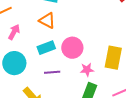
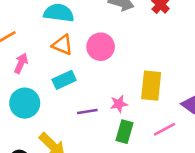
pink circle: (72, 48) -> (101, 47), moved
purple line: (52, 72) -> (87, 111), moved

